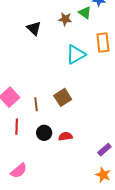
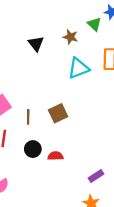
brown star: (65, 19) -> (70, 37), moved
black triangle: (34, 28) -> (36, 44), moved

